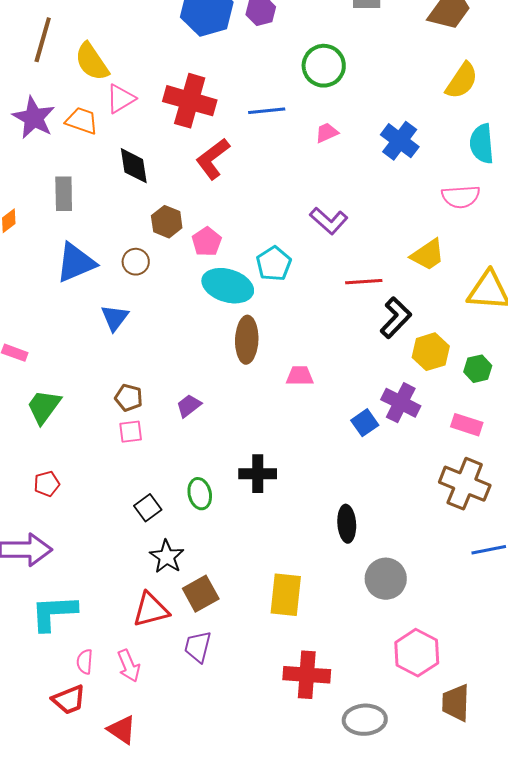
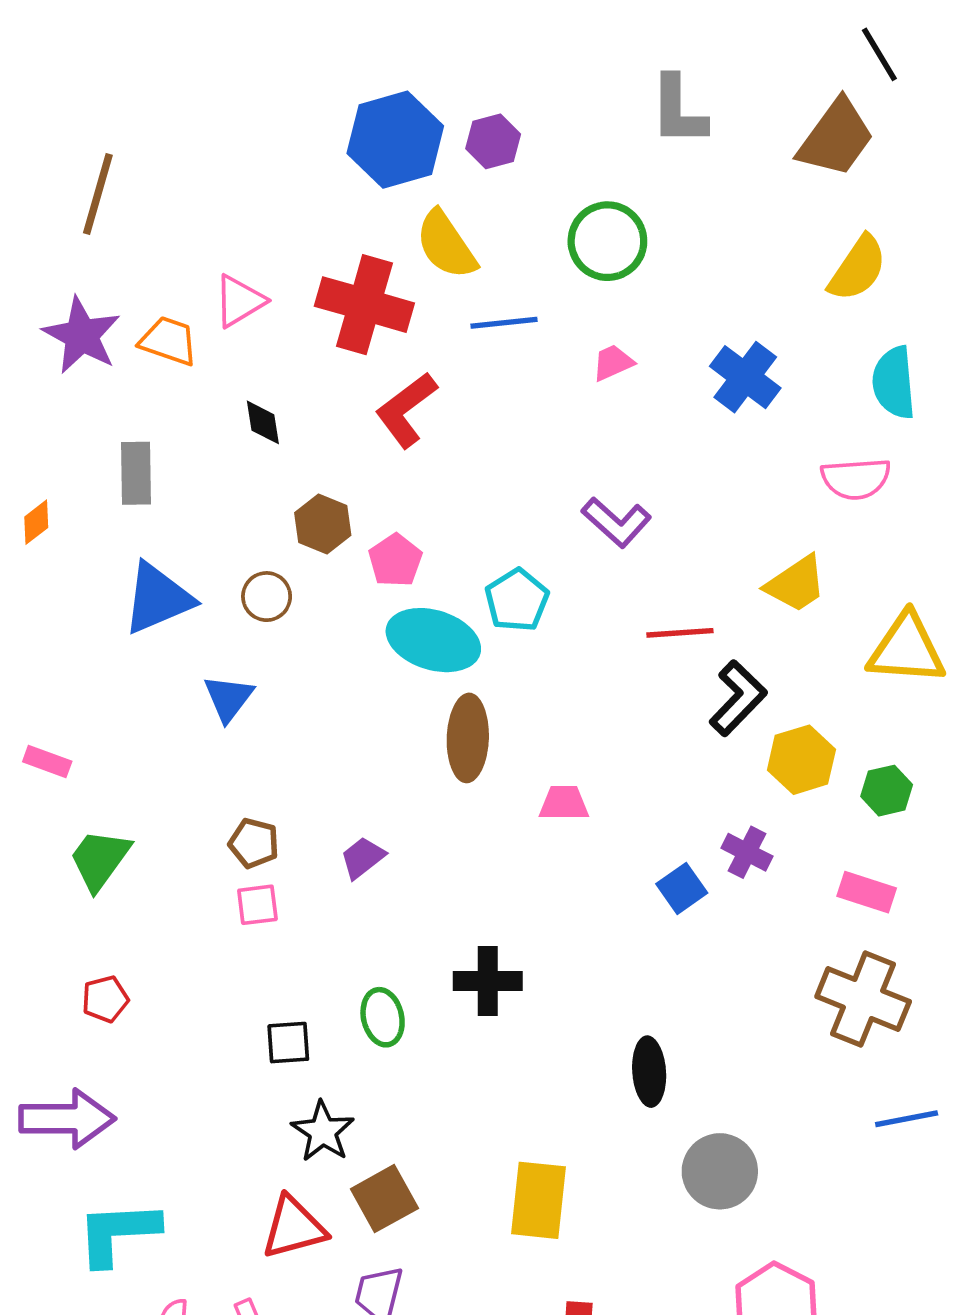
yellow semicircle: (92, 62) -> (446, 245), moved
black diamond: (134, 166) -> (263, 422), size x0.7
purple cross: (401, 403) -> (747, 852), size x0.7
black square: (148, 508) -> (288, 1043), turned 32

